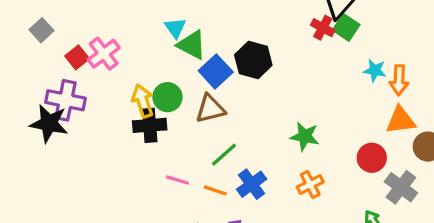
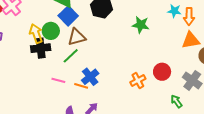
blue square: (216, 71) -> (68, 16), moved
green star: (305, 136) -> (141, 25), moved
green line: (224, 155) -> (71, 56), moved
red circle: (372, 158) -> (162, 72), moved
blue cross: (252, 184) -> (90, 77), moved

